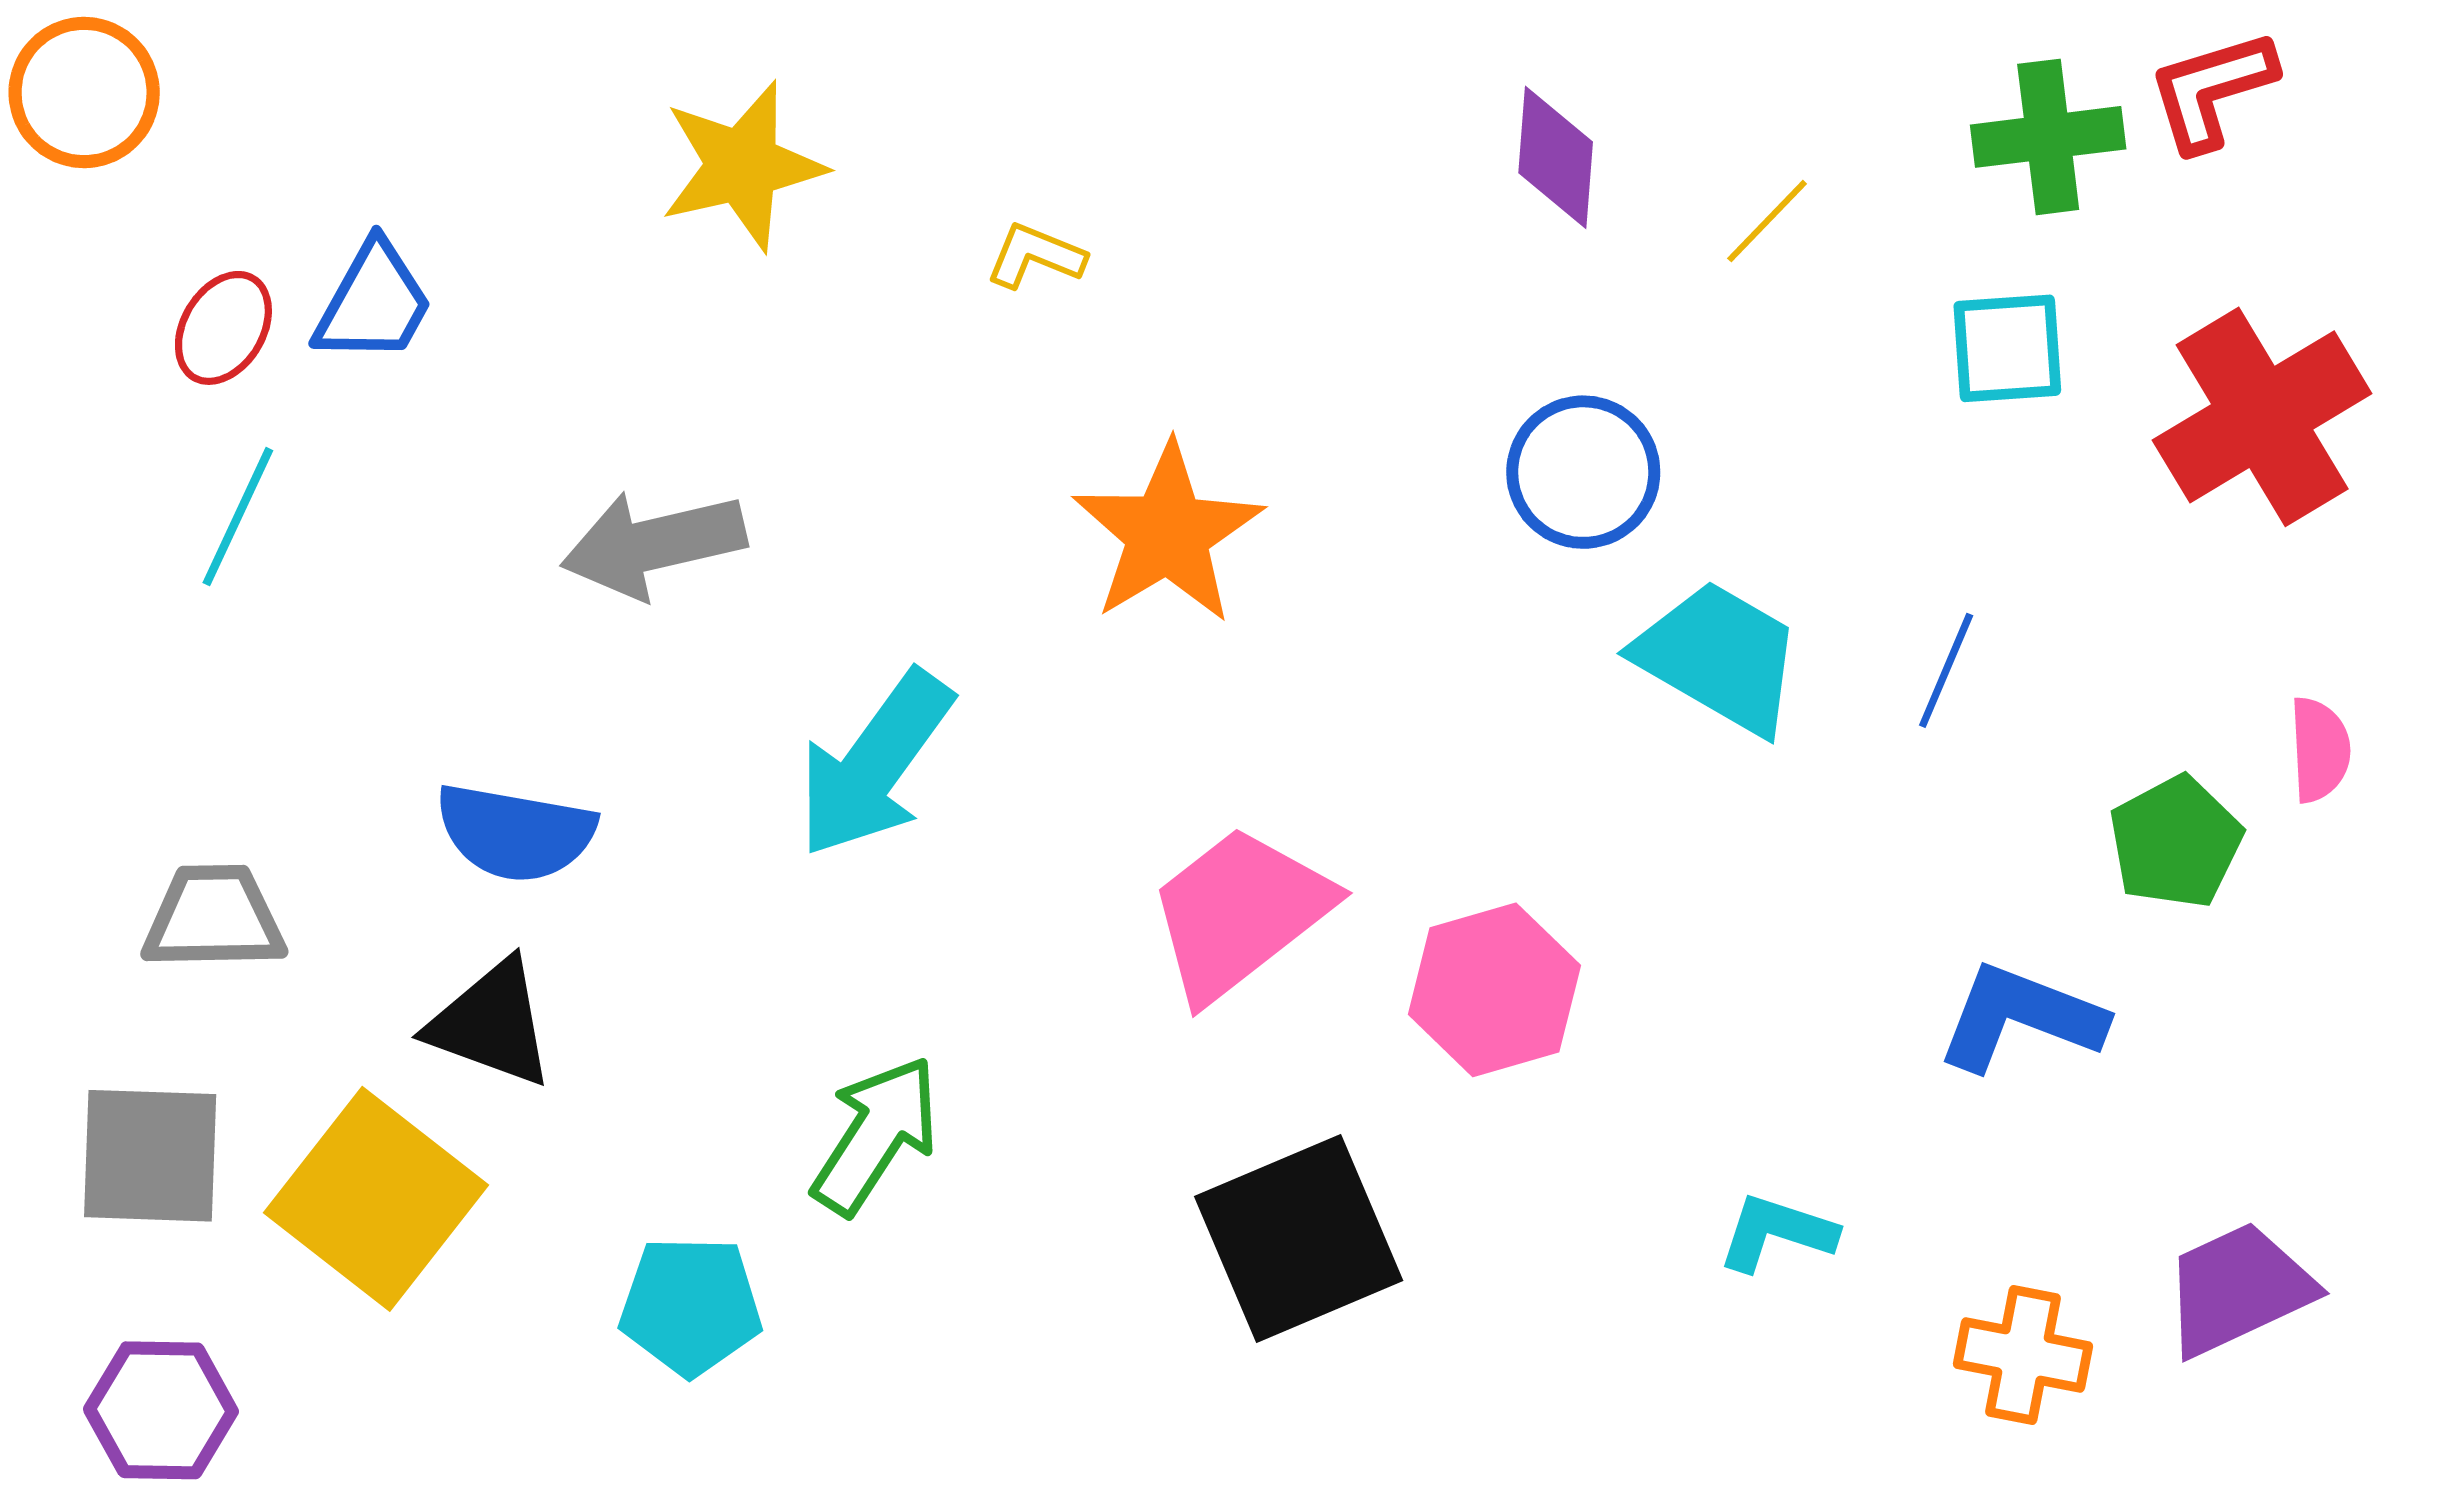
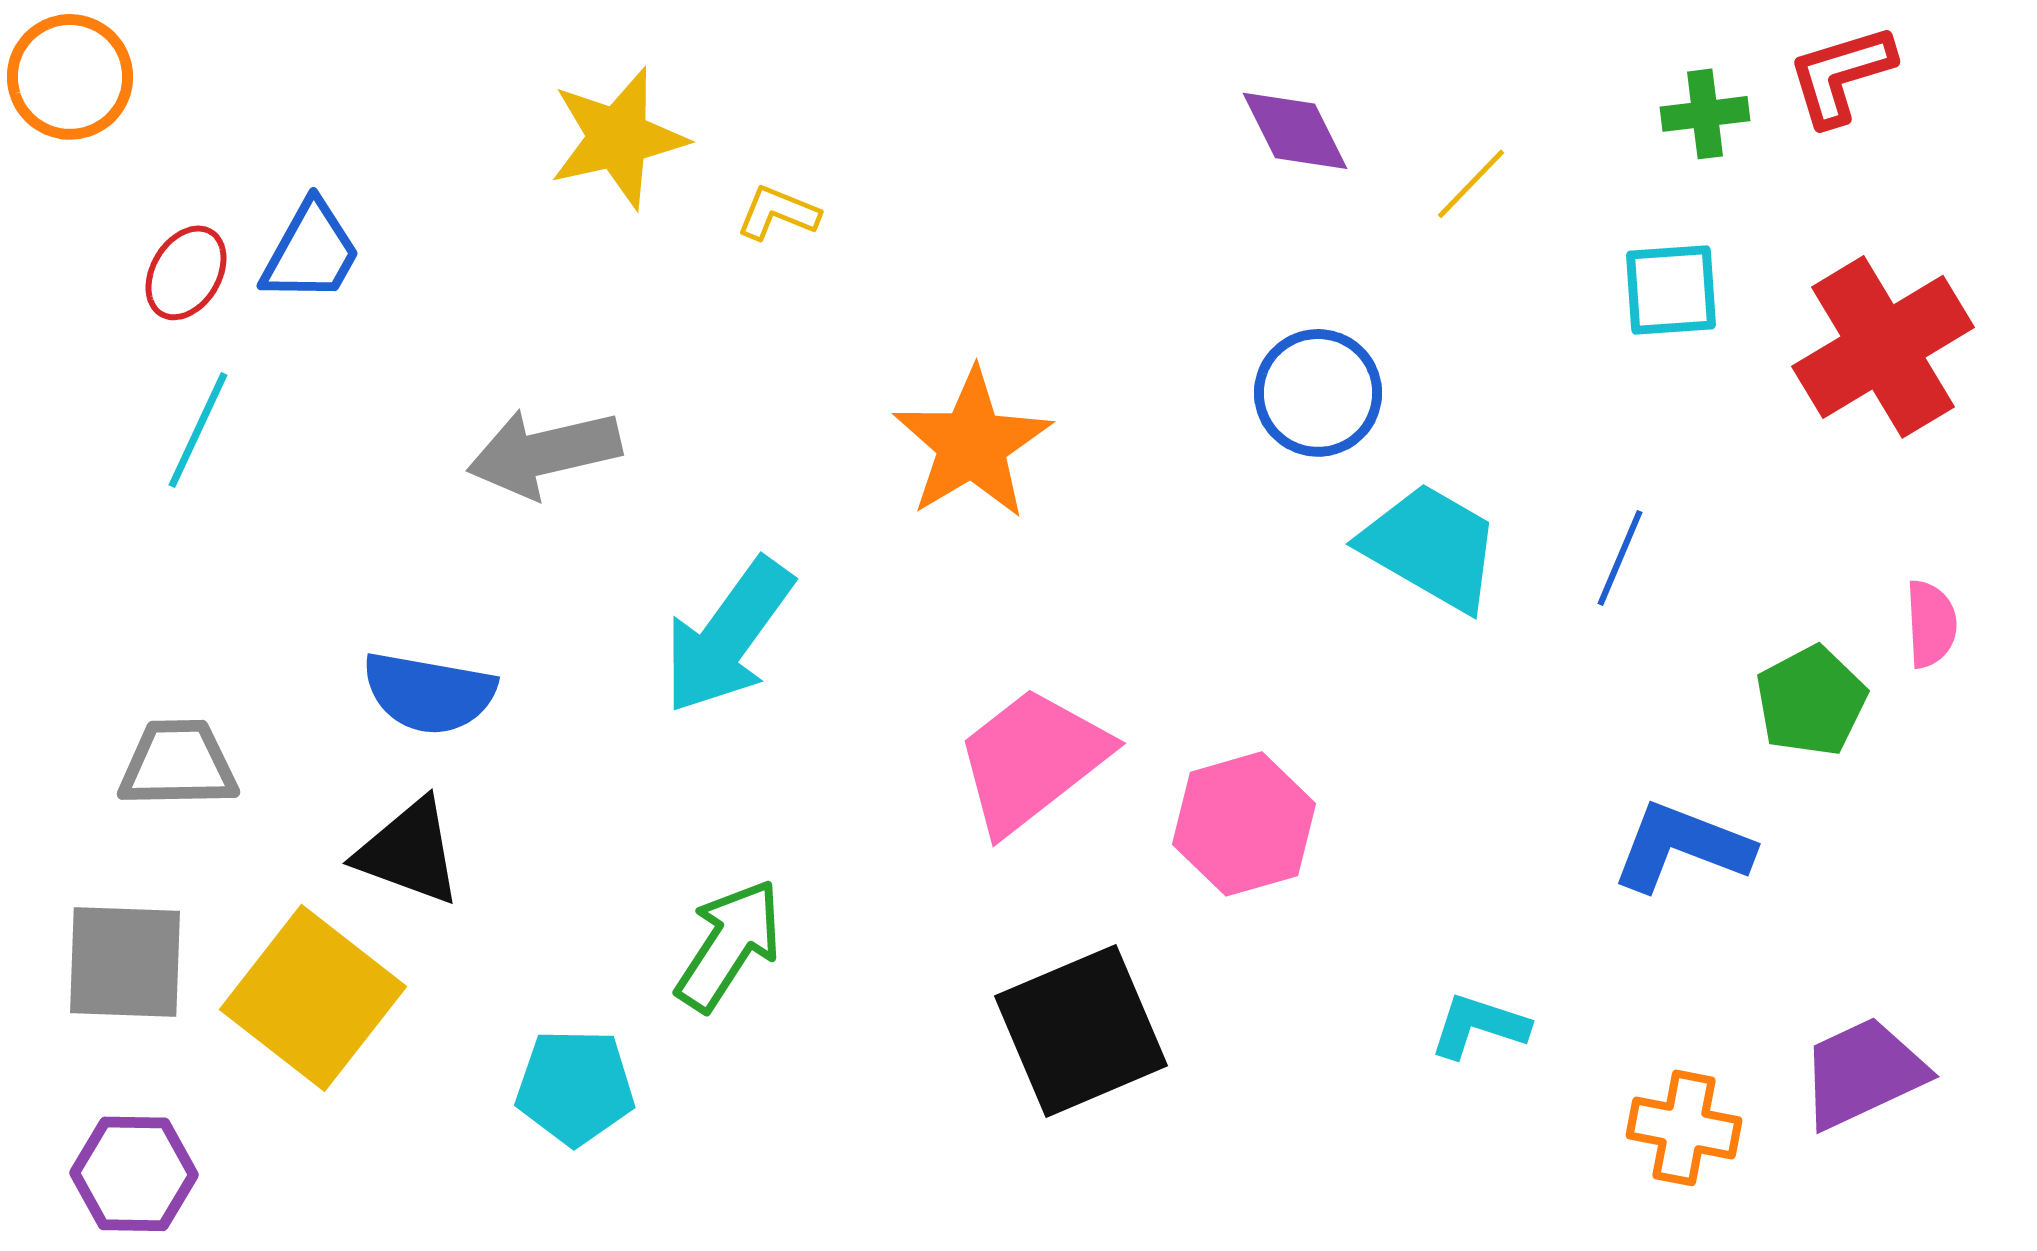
green cross: (2048, 137) -> (1705, 114), size x0.7
purple diamond: (1556, 157) -> (1295, 131), turned -31
yellow L-shape: (1035, 256) -> (778, 213), moved

